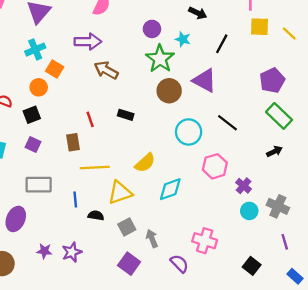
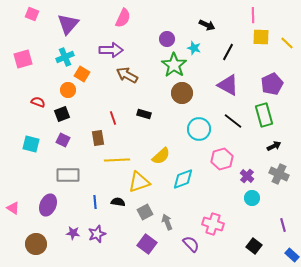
purple triangle: (205, 80) -> (228, 85), moved
green rectangle: (279, 116) -> (264, 115), moved, turned 30
blue line: (75, 199) -> (95, 202), moved
gray cross: (278, 206) -> (279, 174), moved

